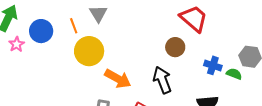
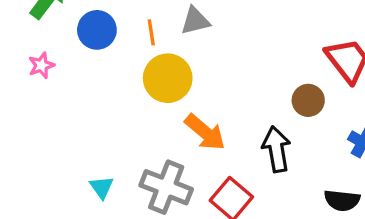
gray triangle: (98, 14) -> (195, 21), turned 36
pink star: (17, 44) -> (41, 65), moved

